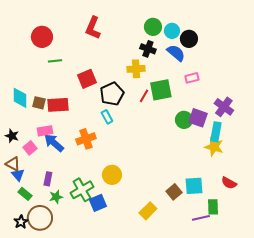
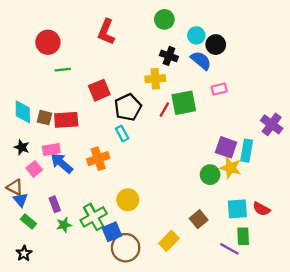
green circle: (153, 27) -> (164, 19), moved
purple cross: (224, 107) -> (272, 124), moved
purple square: (198, 118) -> (226, 147), moved
green circle: (184, 120) -> (210, 175), moved
black star: (12, 136) -> (22, 147), moved
yellow star: (214, 147) -> (231, 168), moved
purple rectangle: (48, 179) -> (55, 204), turned -32
cyan square: (194, 186) -> (237, 209), moved
brown circle: (40, 218) -> (126, 248), moved
purple line: (201, 218) -> (229, 249), turned 42

